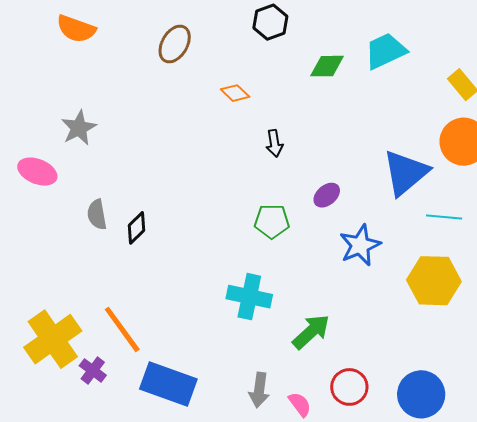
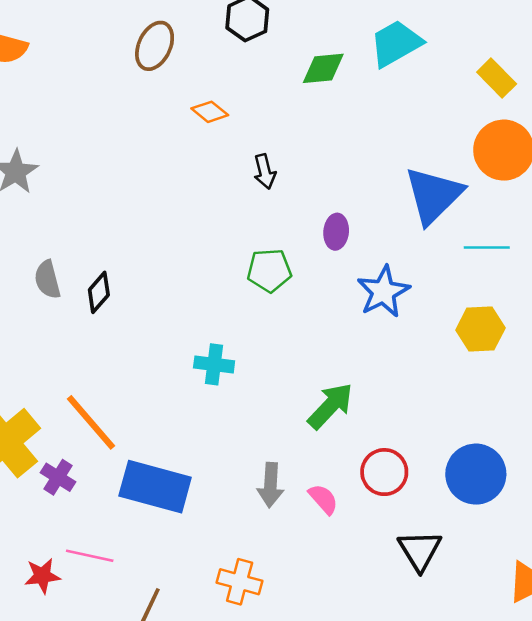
brown ellipse: (175, 44) -> (155, 46), moved
purple ellipse: (327, 195) -> (336, 232), turned -40
yellow hexagon: (434, 281) -> (480, 329), size x0.7
cyan cross: (249, 297) -> (214, 364), moved, size x0.7

